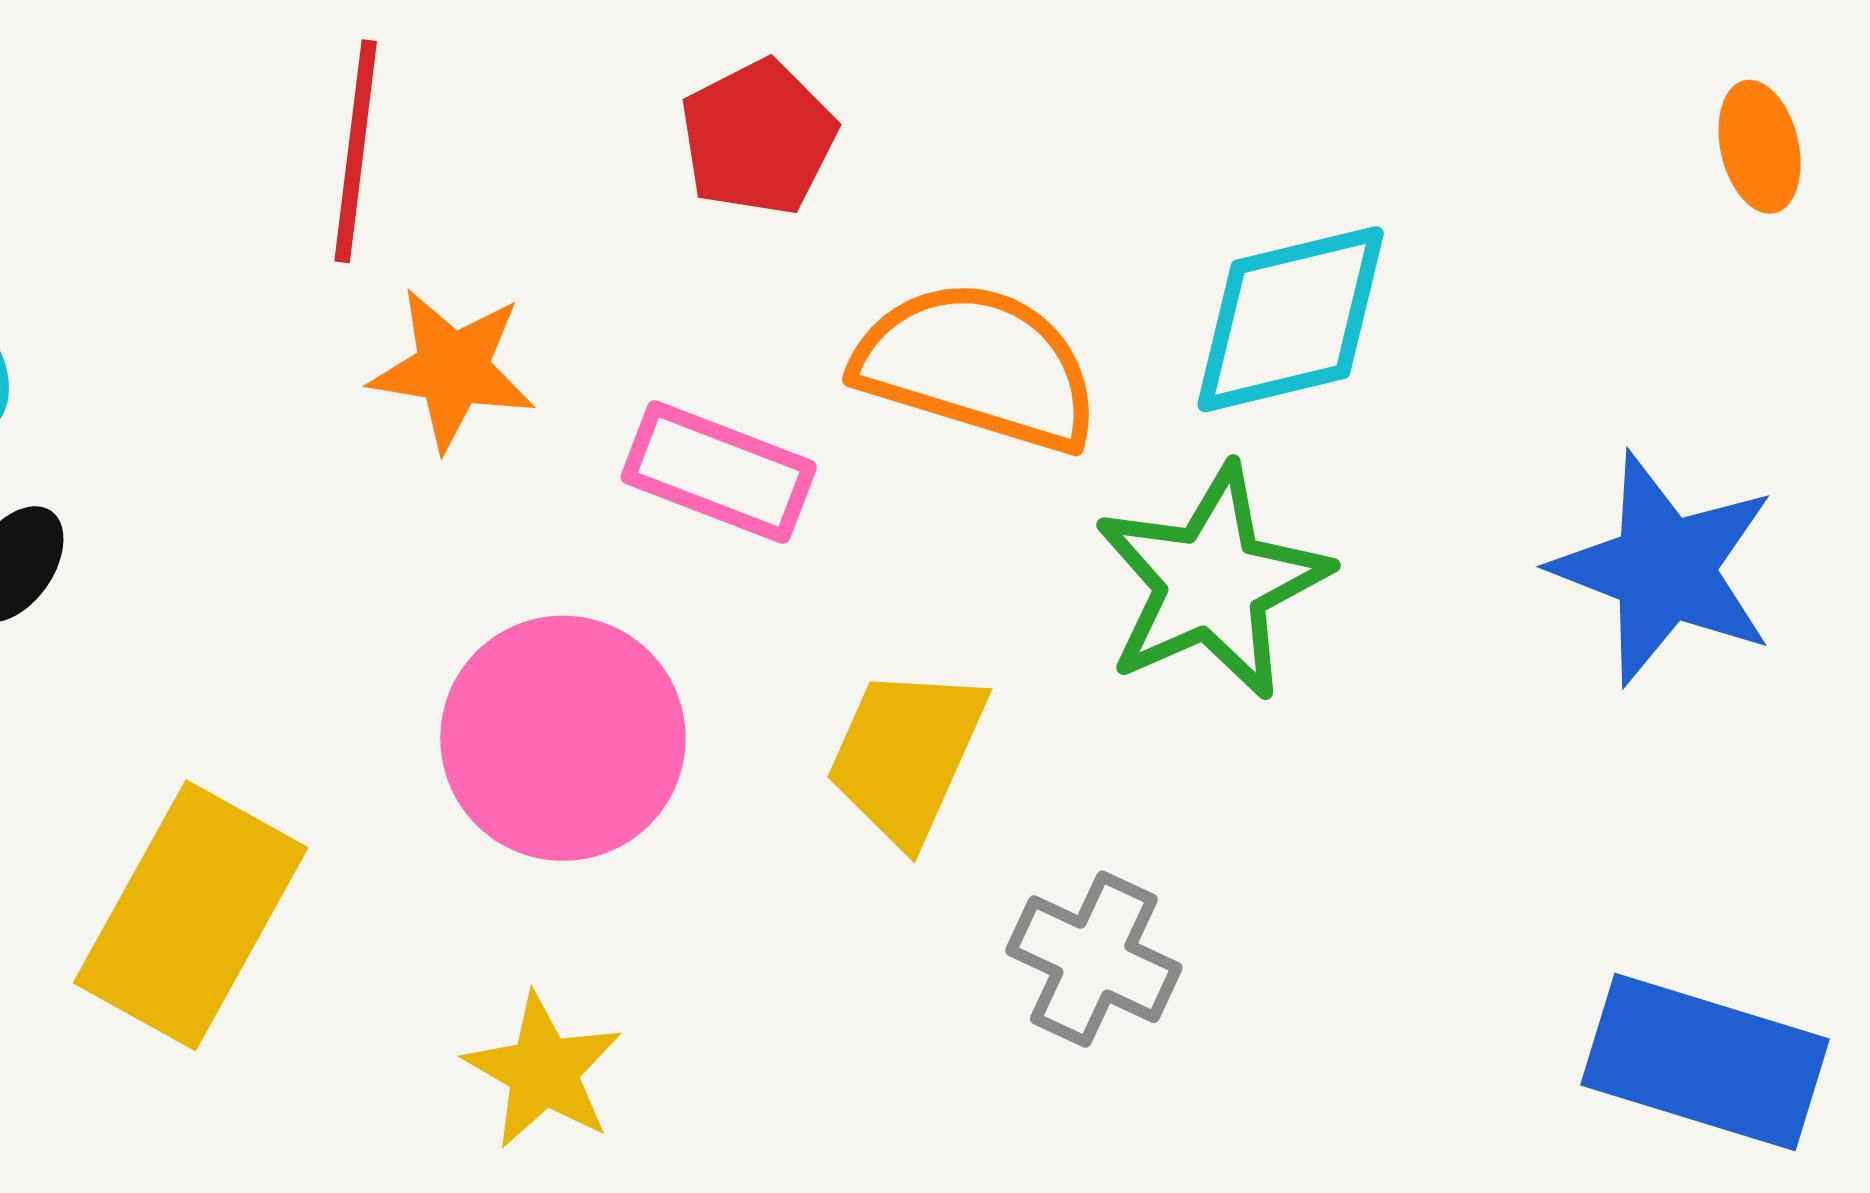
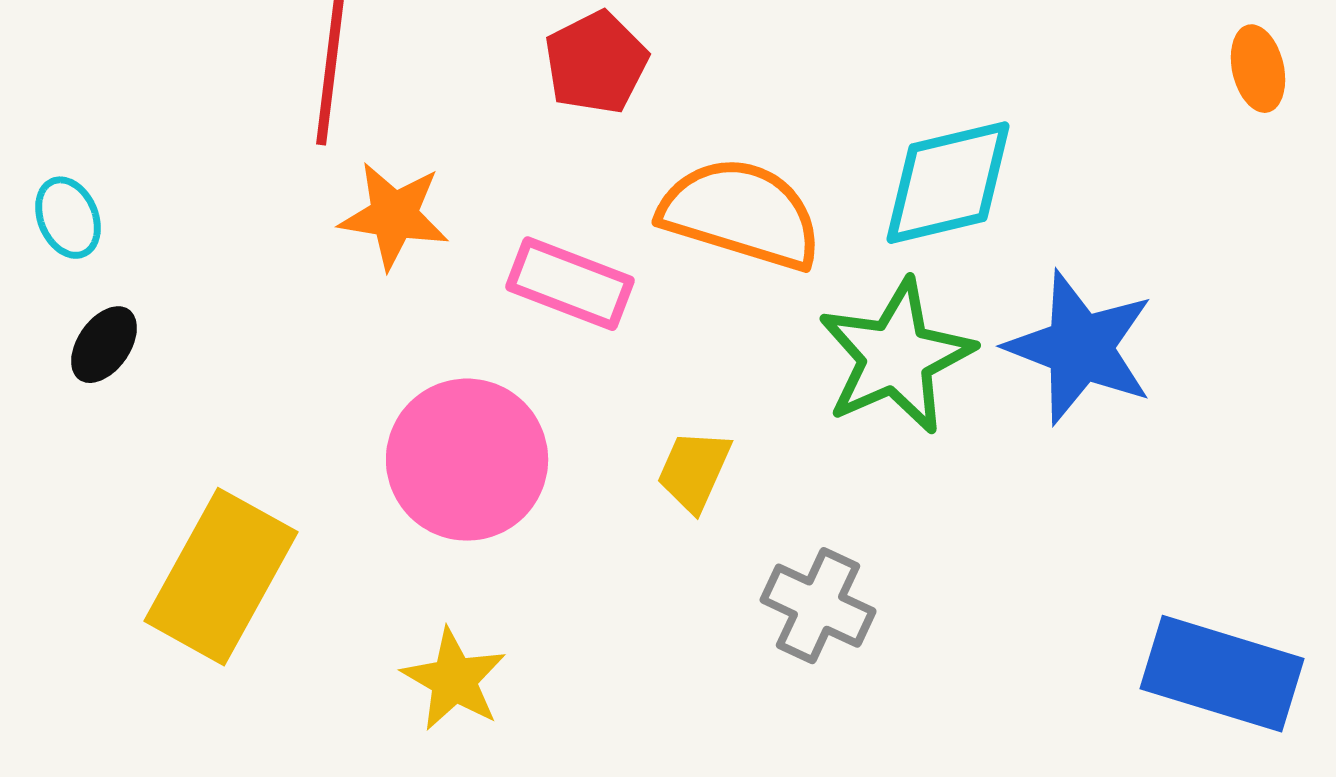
blue star: (1664, 569) -> (1080, 348), moved
yellow trapezoid: (906, 755) -> (694, 471), size x0.7

